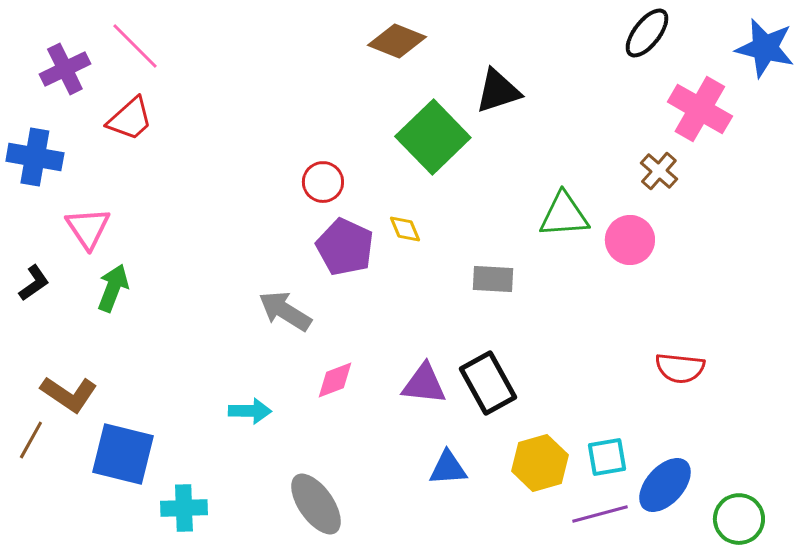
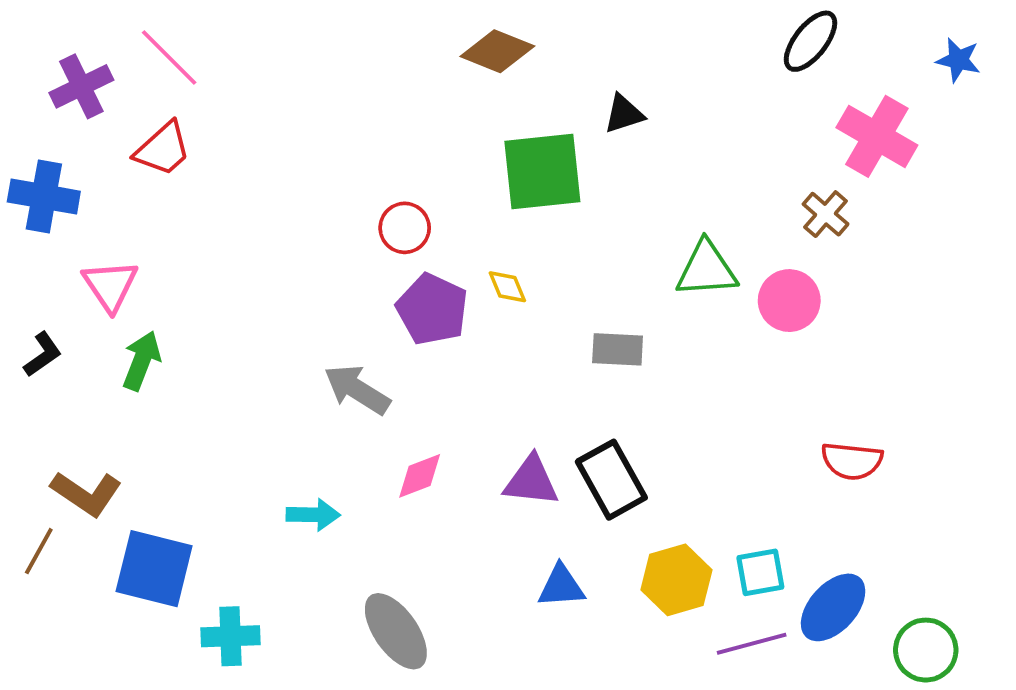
blue star: (765, 48) -> (958, 60), size x0.6
black triangle: (498, 91) -> (624, 114), size x0.7
green square: (433, 137) -> (542, 172), turned 38

